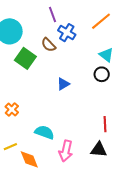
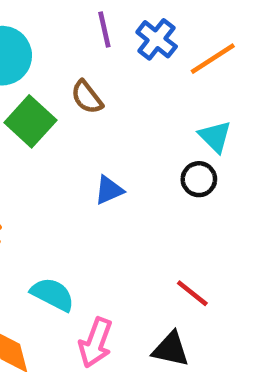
blue cross: (67, 33) -> (157, 39), moved
red line: (105, 124) -> (192, 293), turned -56

